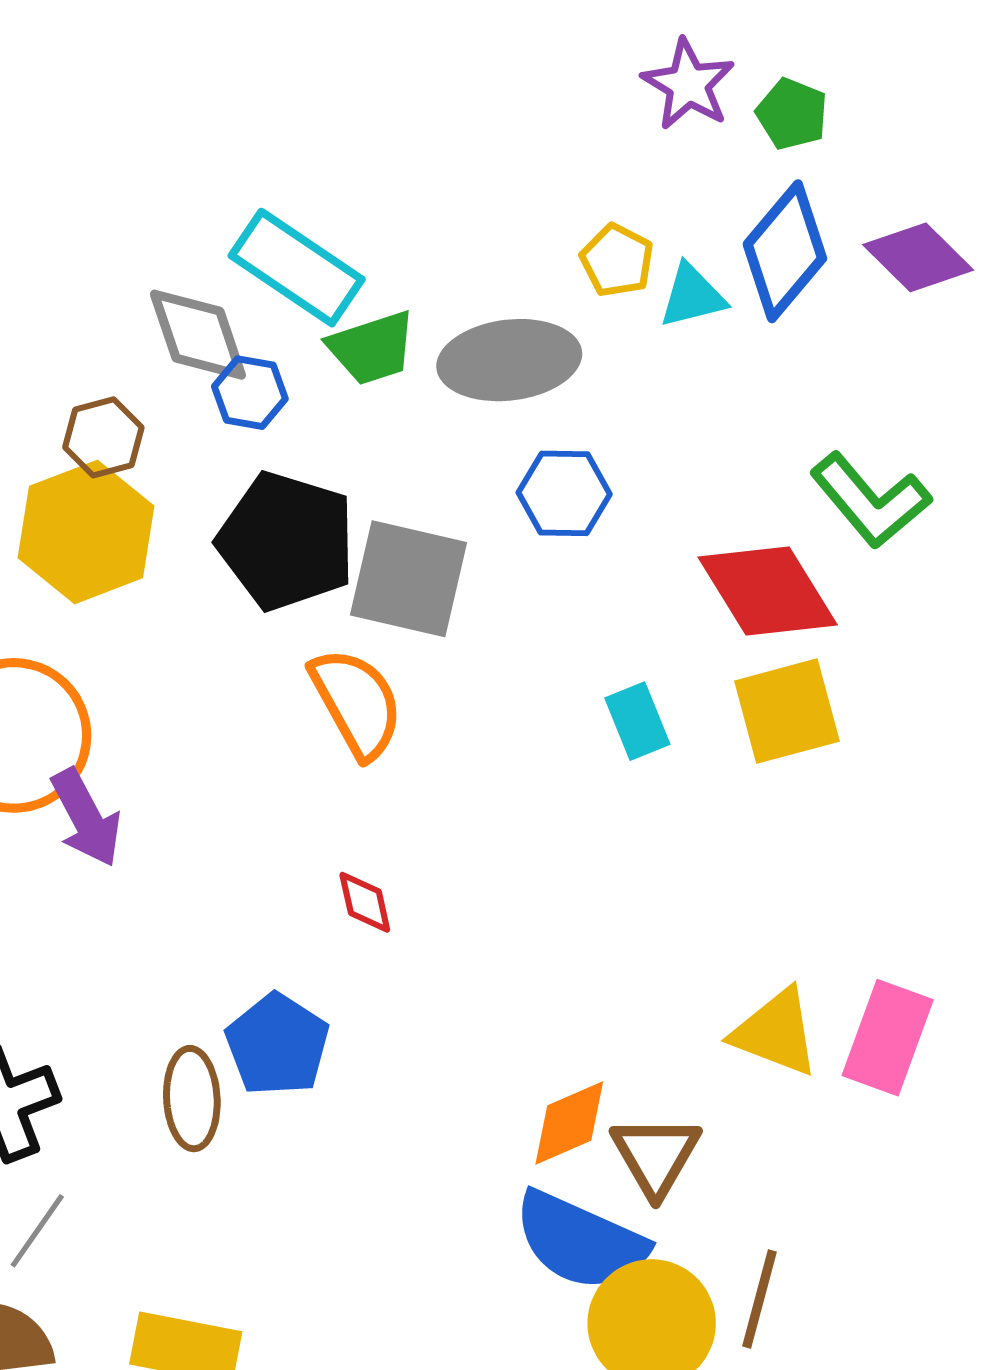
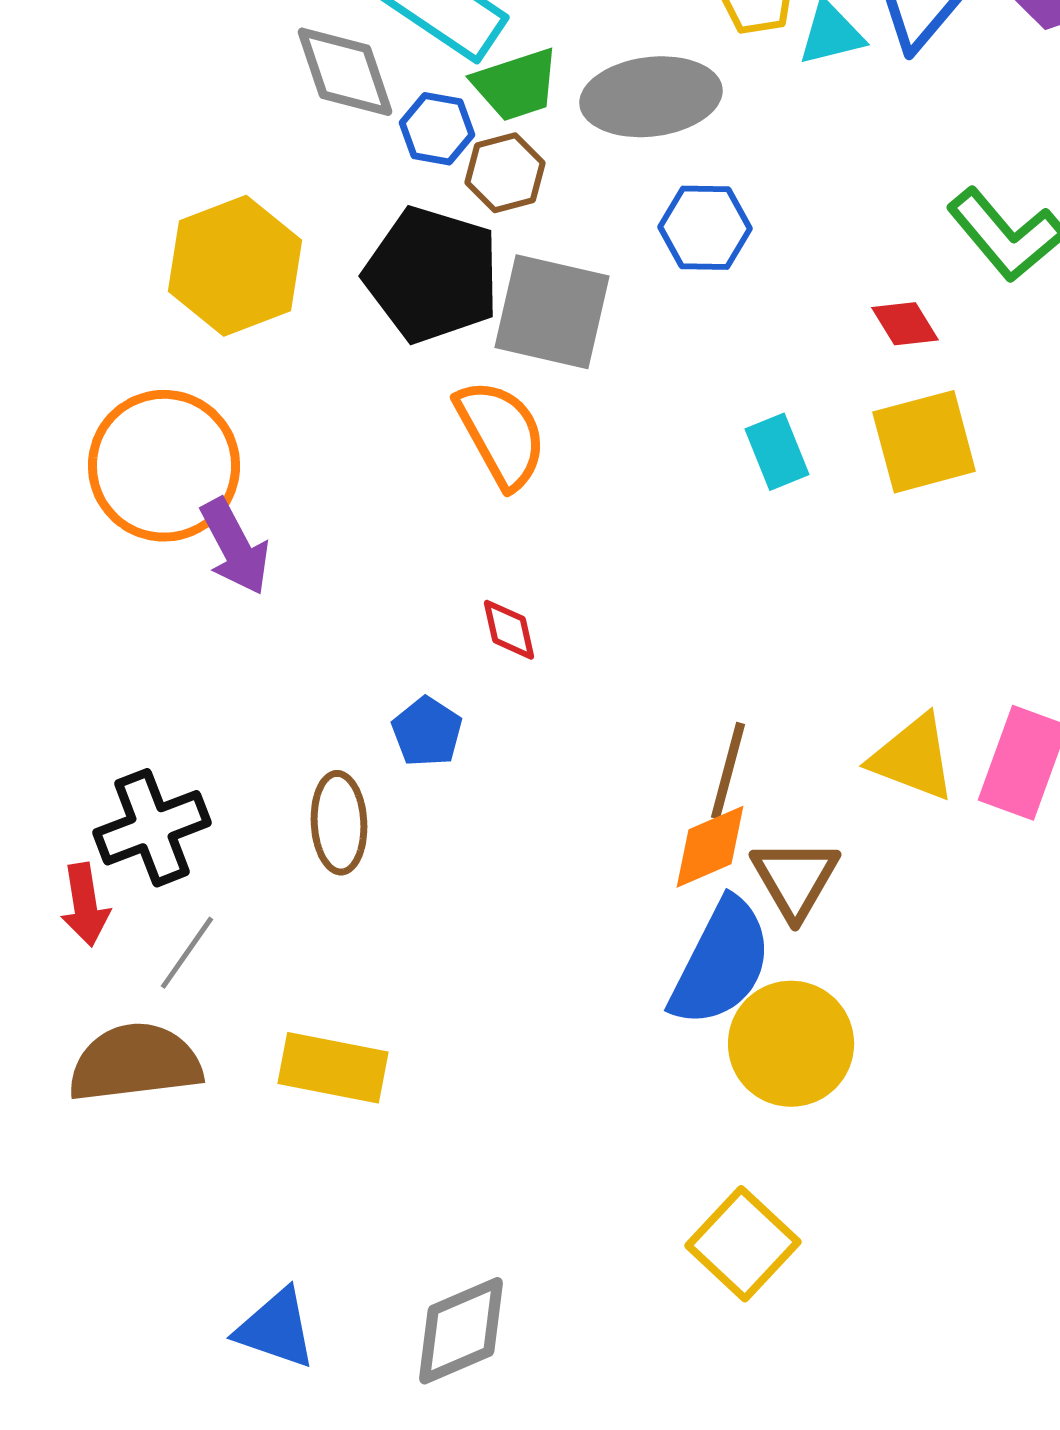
blue hexagon: (250, 393) -> (437, 129), moved
brown hexagon: (103, 437) -> (505, 173), moved
red diamond: (768, 591) -> (905, 324), size x0.5
blue pentagon: (277, 1045) -> (427, 732), moved, size x0.7
blue semicircle: (580, 1241) -> (721, 963), turned -87
brown line: (759, 1299) -> (728, 771), moved

